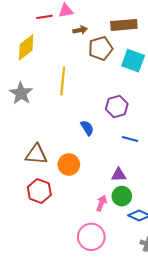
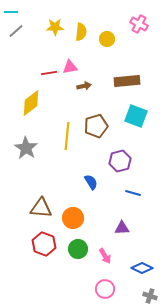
brown pentagon: (100, 48) -> (96, 126), moved
green circle: (122, 196) -> (78, 249), moved
pink arrow: (101, 203) -> (105, 256), turned 126
pink circle: (91, 237) -> (105, 289), moved, size x0.7

